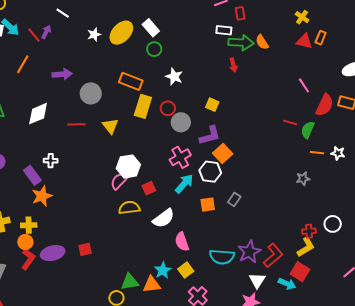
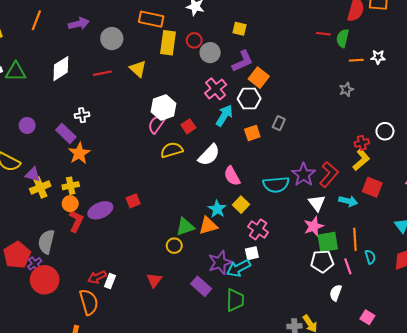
red square: (300, 272) -> (372, 187), moved

